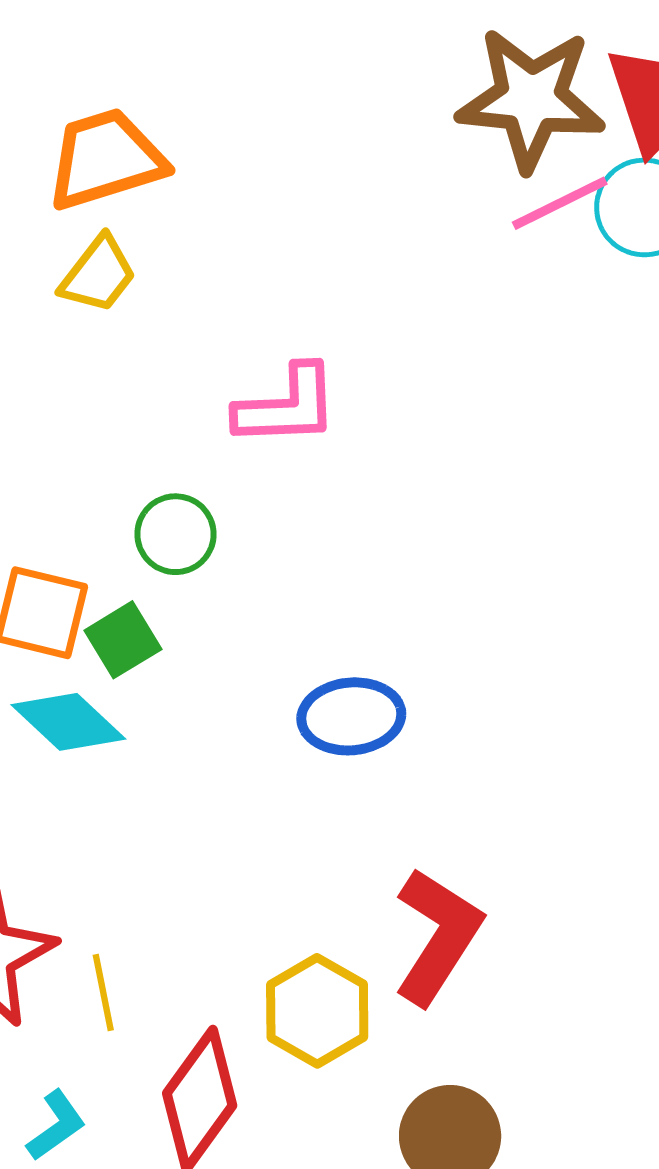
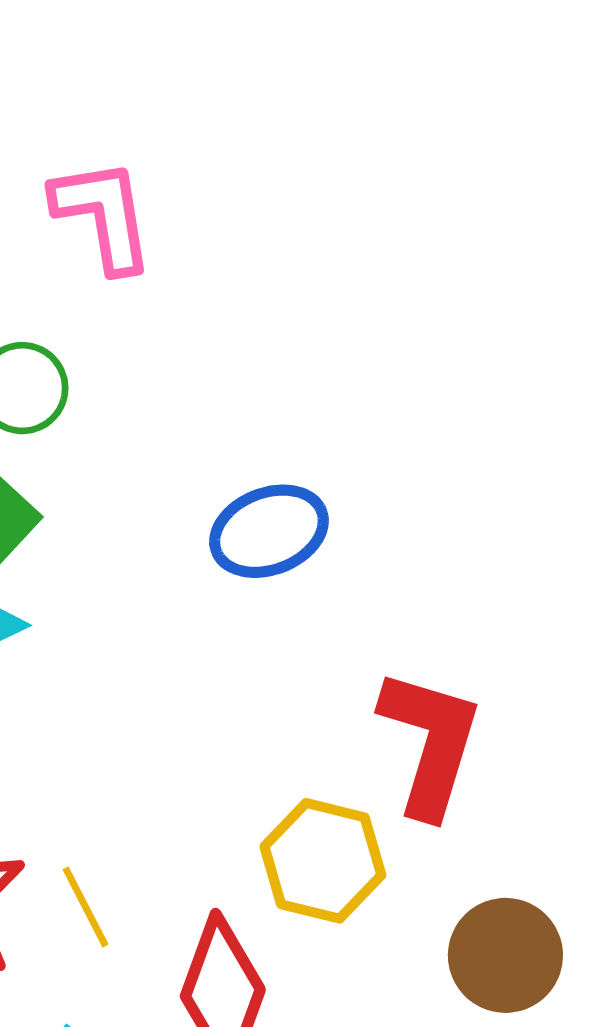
pink L-shape: (287, 406) -> (103, 215), turned -81

